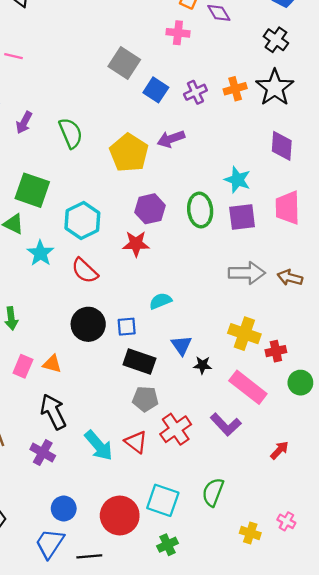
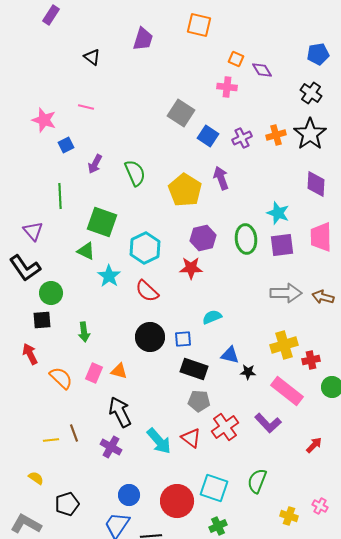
purple arrow: (171, 139) -> (221, 178), turned 90
yellow cross: (244, 334) -> (284, 345), turned -36
blue triangle: (181, 345) -> (230, 355), turned -42

